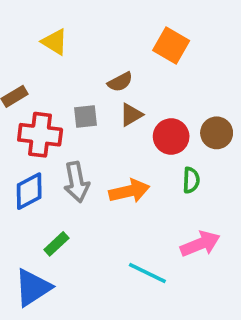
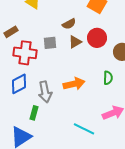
red circle: (171, 137) -> (97, 38), moved
gray arrow: (76, 182) -> (45, 92), moved
green rectangle: (56, 244) -> (34, 113), turned -32

